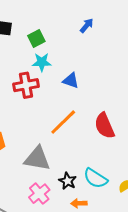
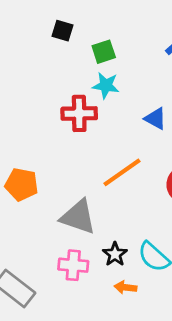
blue triangle: (71, 81) -> (156, 119), moved
pink cross: (39, 194) -> (73, 265), turned 35

